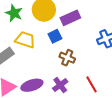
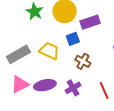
yellow trapezoid: (25, 40) -> (49, 51), moved

